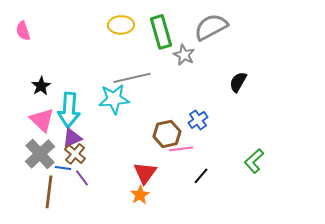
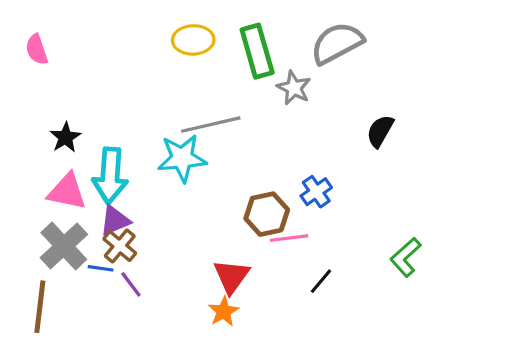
pink triangle: (42, 120) -> (67, 192), turned -32
brown line: (49, 192) -> (40, 307), moved

